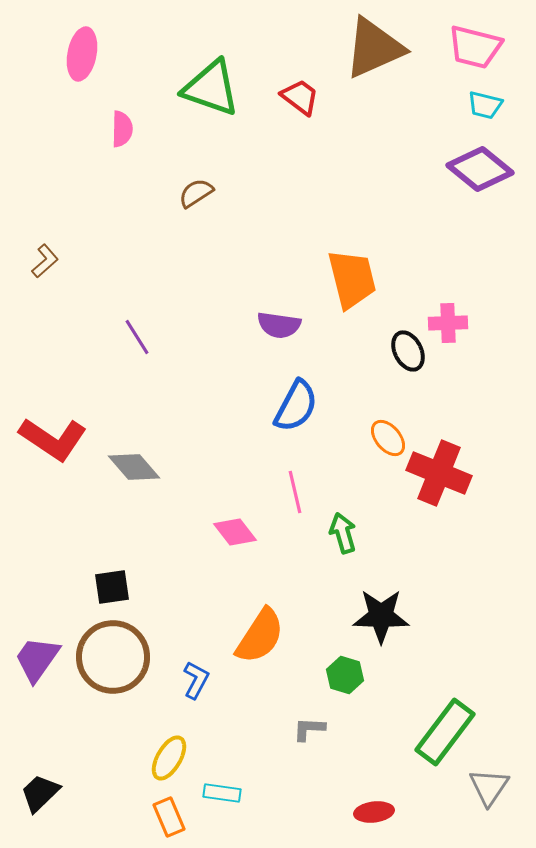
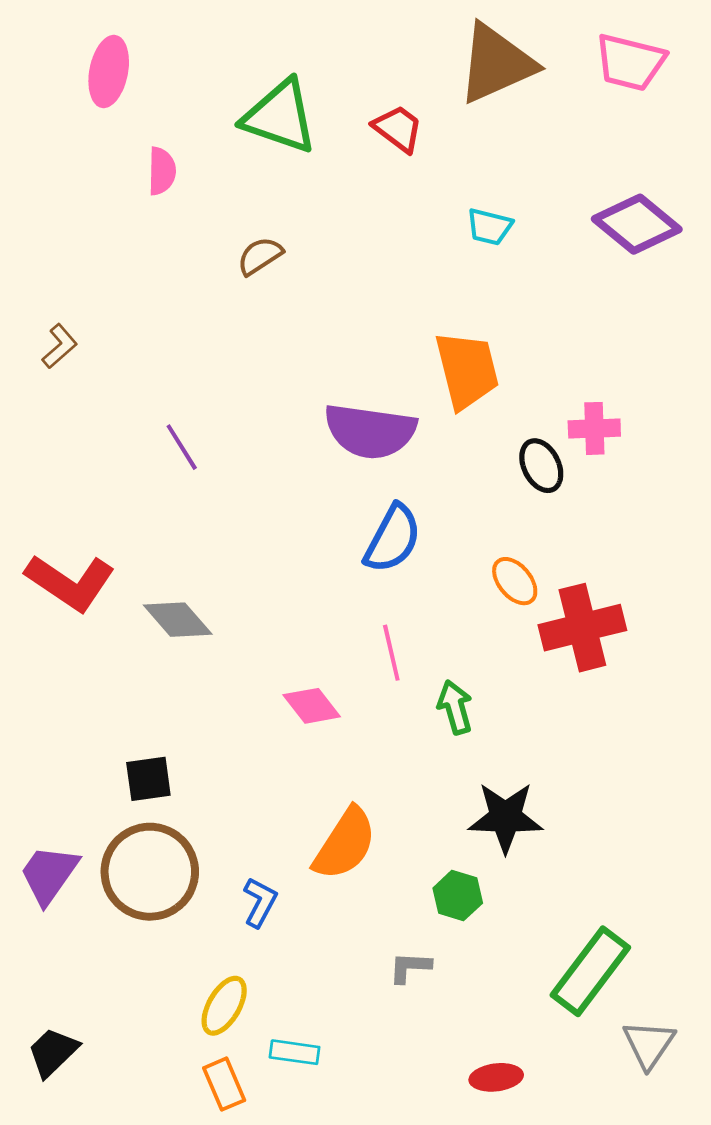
cyan trapezoid: (485, 105) -> (490, 227), moved
purple semicircle: (279, 325) -> (370, 431), size x1.6
red cross: (439, 473) -> (582, 628), turned -36

